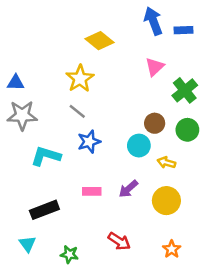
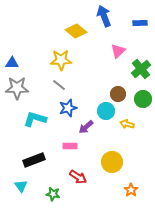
blue arrow: (153, 21) -> (104, 16), moved
yellow star: (80, 79) -> (61, 60), turned 30
purple arrow: (128, 189) -> (86, 127), moved
yellow circle: (166, 201) -> (112, 162), moved
red arrow: (119, 241) -> (78, 177), moved

